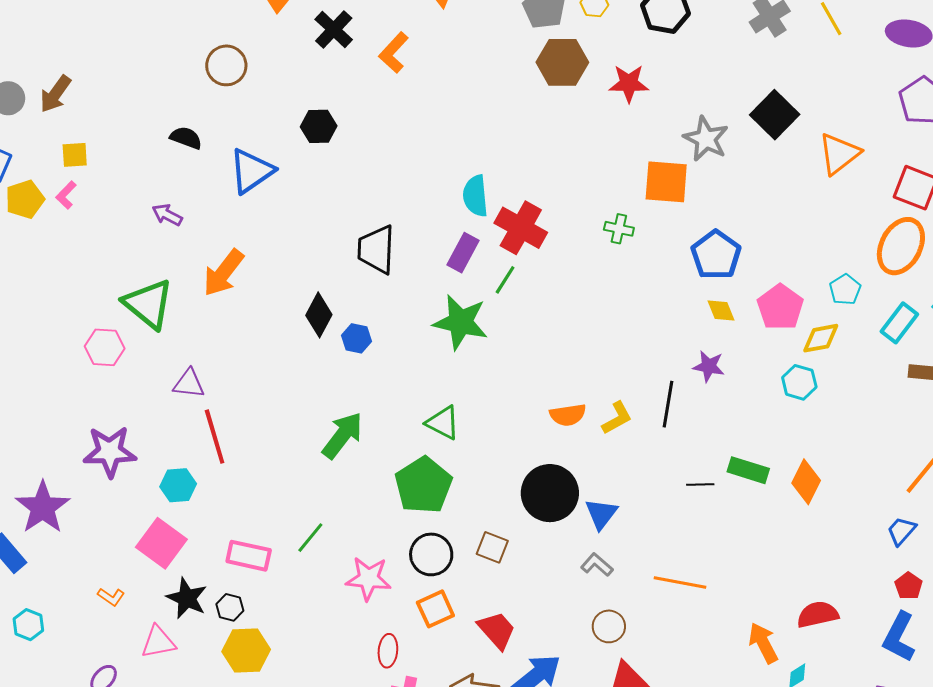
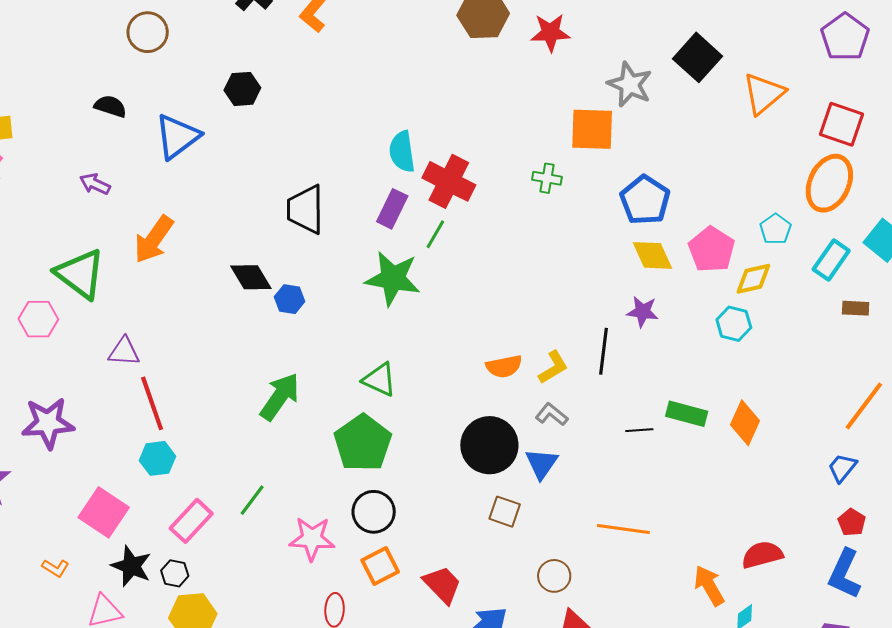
yellow diamond: (721, 311) -> (652, 255), size x1.4
black diamond: (319, 315) -> (251, 277), turned -57
cyan hexagon: (178, 485) -> (157, 458), moved
brown square: (492, 547) -> (505, 512), moved
pink rectangle: (249, 556) -> (191, 521), turned -57
gray L-shape: (597, 565) -> (552, 414), moved

